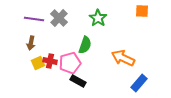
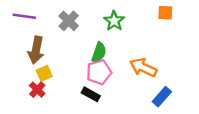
purple line: (34, 19) -> (24, 16), moved
brown arrow: (31, 43) -> (36, 50), size x1.6
red cross: (50, 61) -> (37, 90), moved, turned 32
pink pentagon: (70, 63) -> (99, 72), moved

